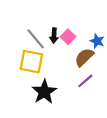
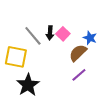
yellow square: (31, 62) -> (16, 57), moved
black star: (44, 92) -> (28, 85), moved

